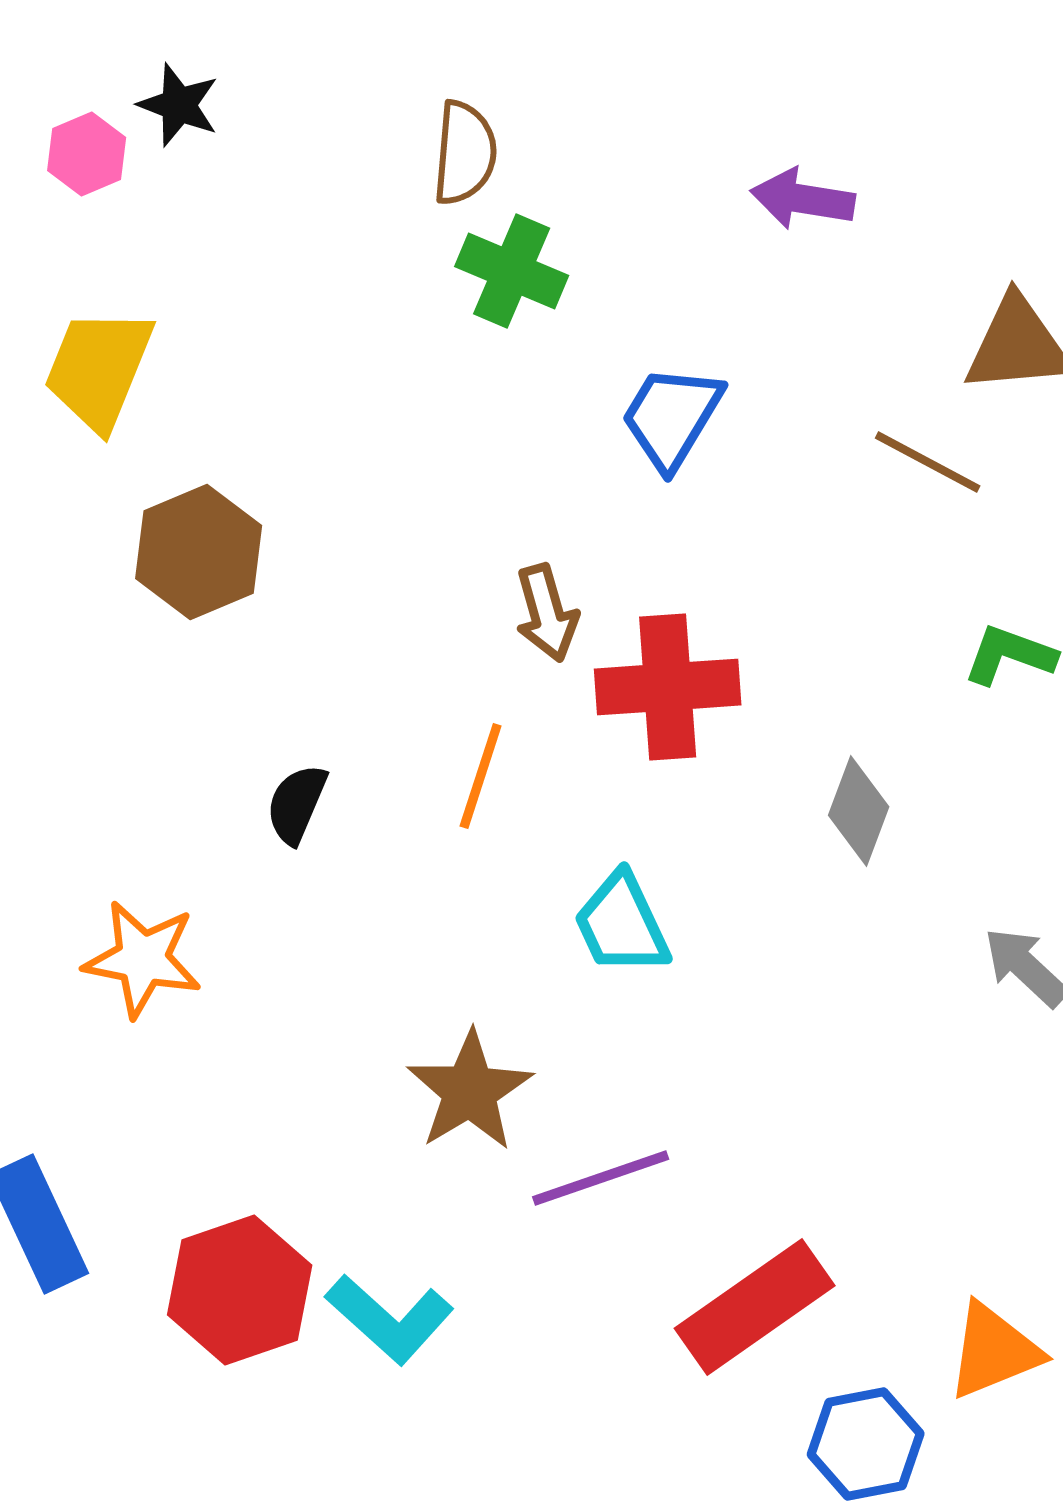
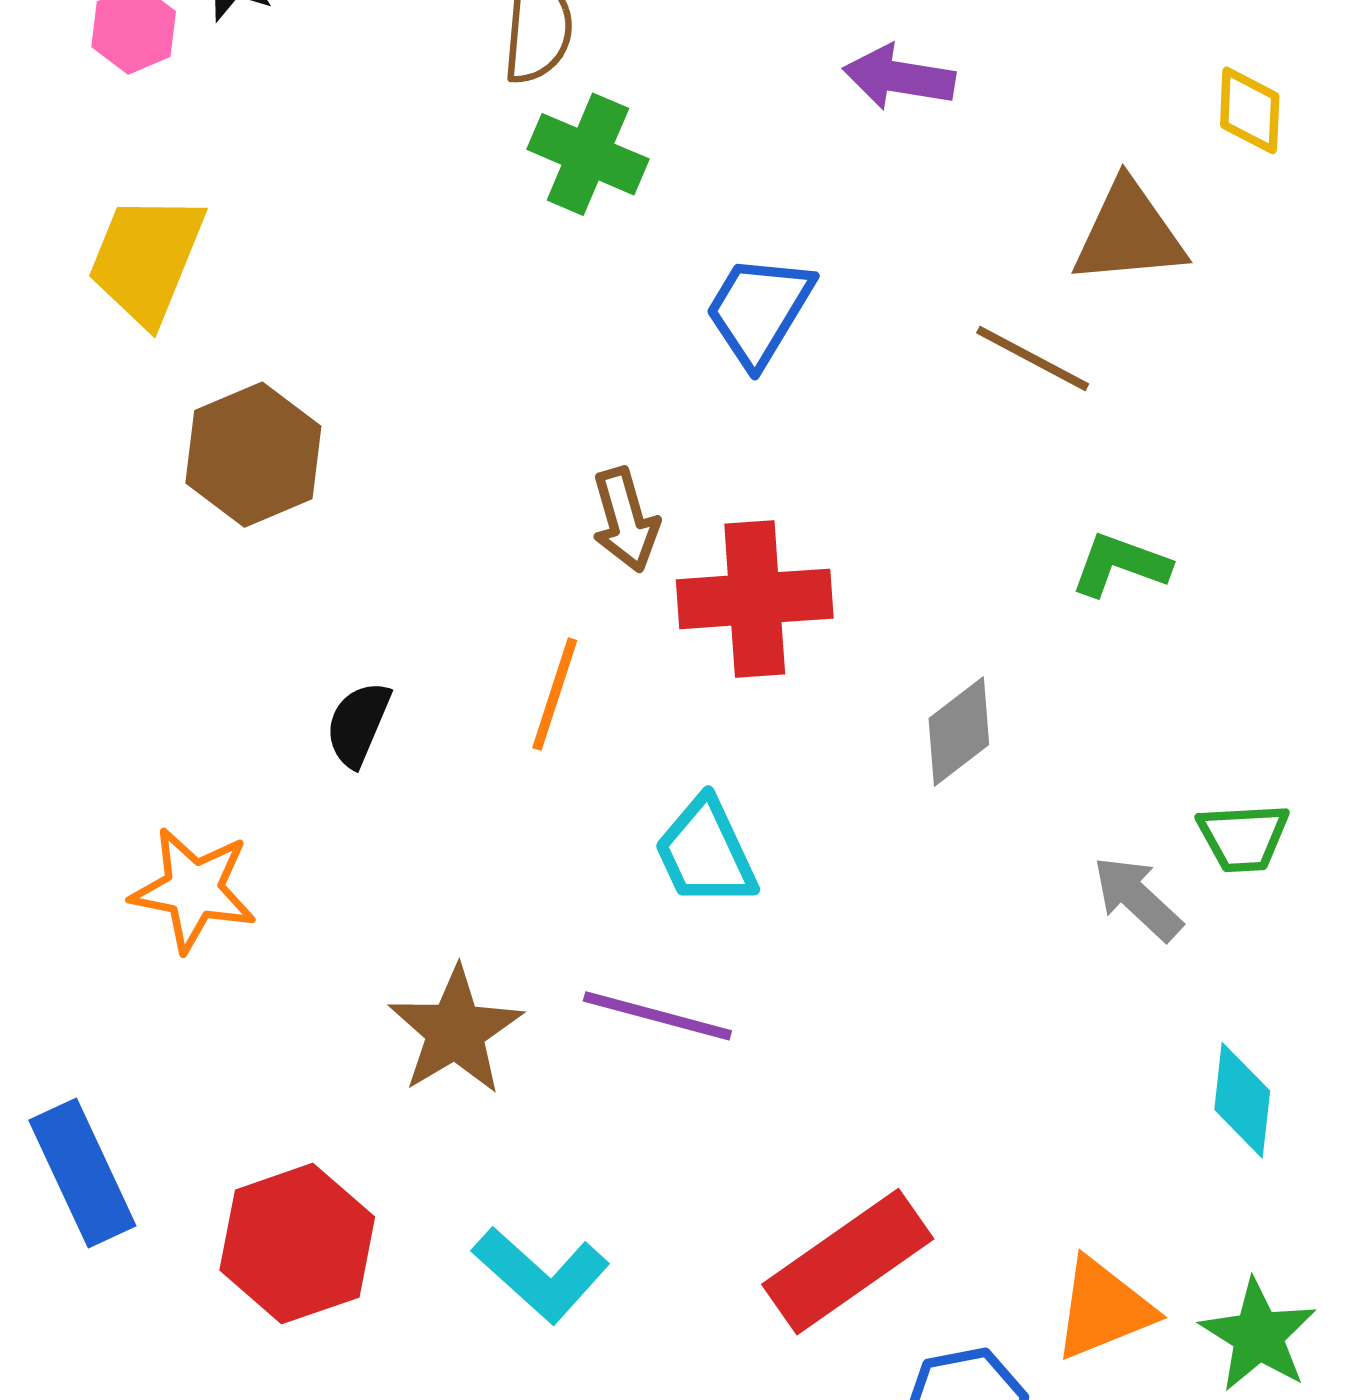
gray diamond: (859, 811) -> (959, 731), turned 32
brown star: (470, 1091) -> (455, 1031), moved
purple line: (601, 1178) -> (657, 1016), moved, turned 34
cyan L-shape: (390, 1319) -> (541, 1275), moved

